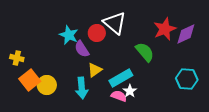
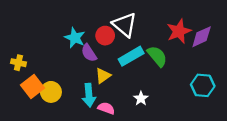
cyan rectangle: (121, 78) -> (131, 56), moved
pink semicircle: (119, 96) -> (106, 108), moved

